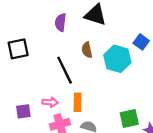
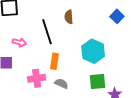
cyan hexagon: (117, 59) -> (93, 51), moved
pink arrow: (50, 102) -> (19, 42), moved

